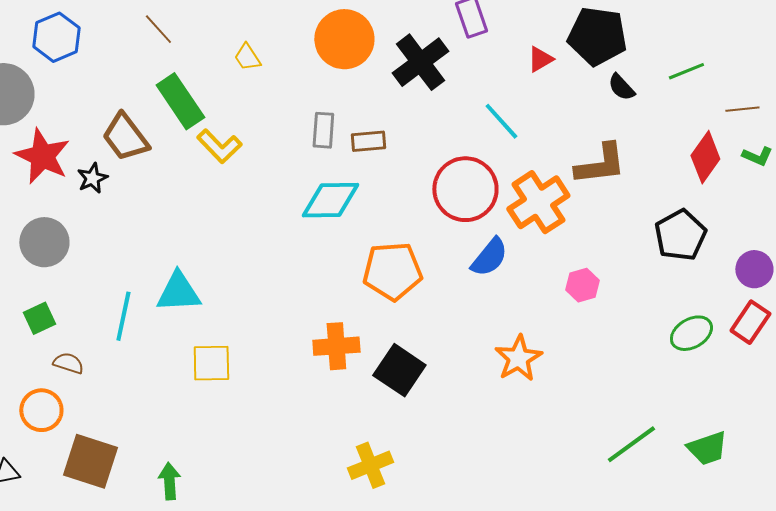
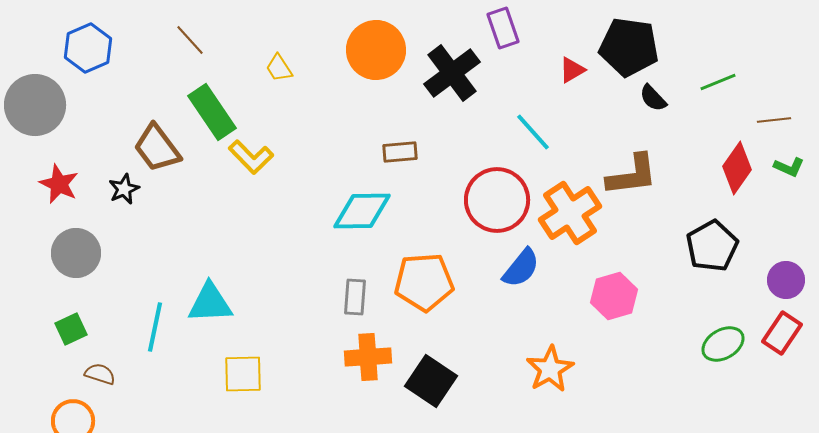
gray rectangle: (323, 130) -> (355, 297), moved
red star: (42, 156) -> (59, 184), moved, size x0.7
pink hexagon: (582, 285) -> (614, 296), size x1.4

